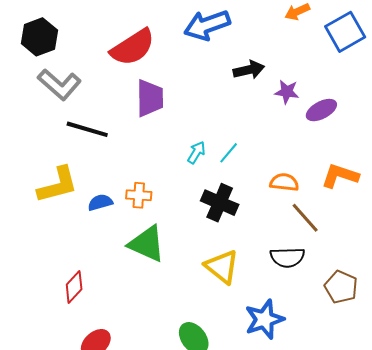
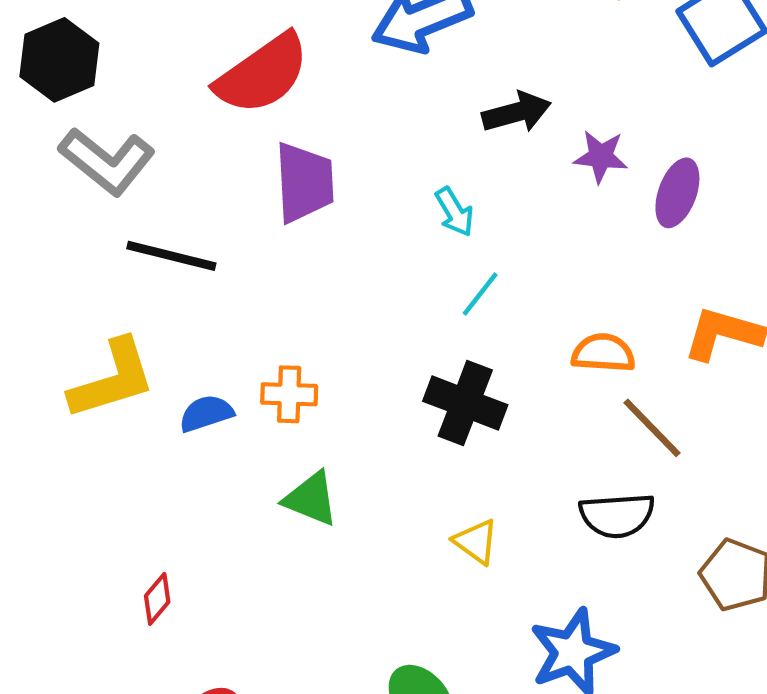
purple ellipse: (321, 110) -> (677, 193), turned -40
cyan arrow: (196, 152) -> (455, 212), moved, turned 120
green triangle: (147, 244) -> (311, 499), size x0.7
yellow triangle: (222, 267) -> (476, 542), size x0.6
red diamond: (74, 287) -> (157, 599), size x0.7

